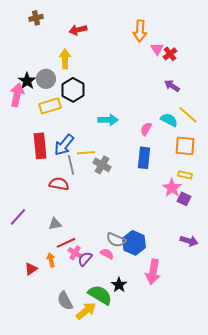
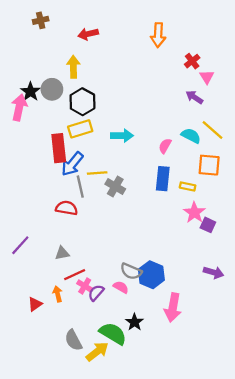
pink triangle: (157, 49) -> (207, 77), moved
yellow rectangle: (50, 106) -> (80, 129), moved
red rectangle: (40, 146) -> (59, 148), moved
yellow rectangle: (185, 175) -> (188, 187), moved

